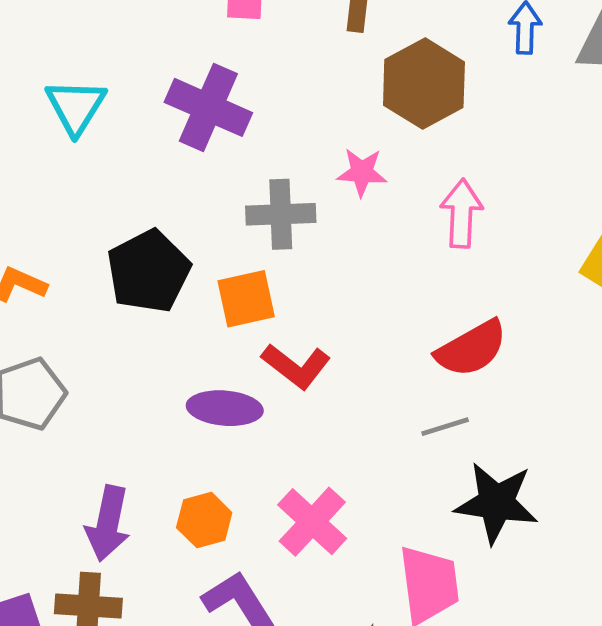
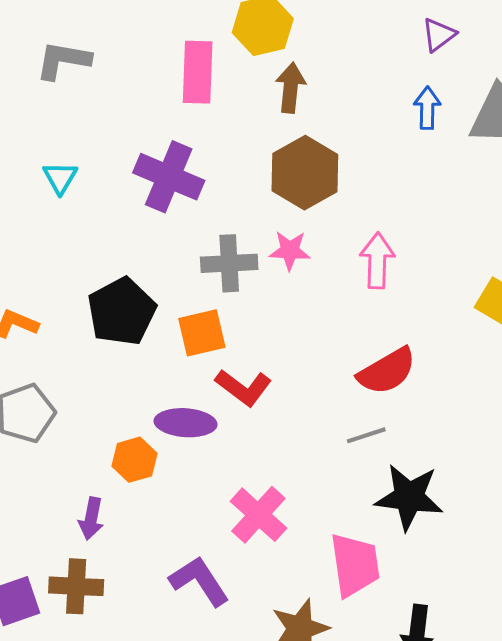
brown hexagon: (424, 84) -> (305, 173), moved
cyan triangle: (76, 107) -> (60, 178), size x0.7
pink star: (362, 172) -> (290, 251), moved
orange hexagon: (204, 520) -> (134, 460), moved
purple arrow: (108, 523) -> (91, 519), size x0.7

